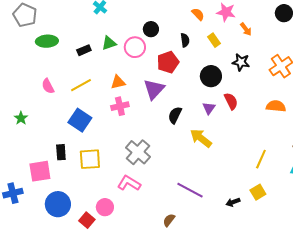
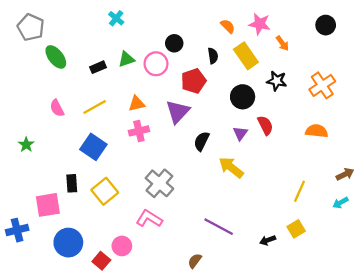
yellow rectangle: (214, 40) -> (246, 56), size x1.6
green ellipse: (47, 41) -> (56, 57), turned 55
yellow square: (90, 159) -> (105, 191), turned -35

